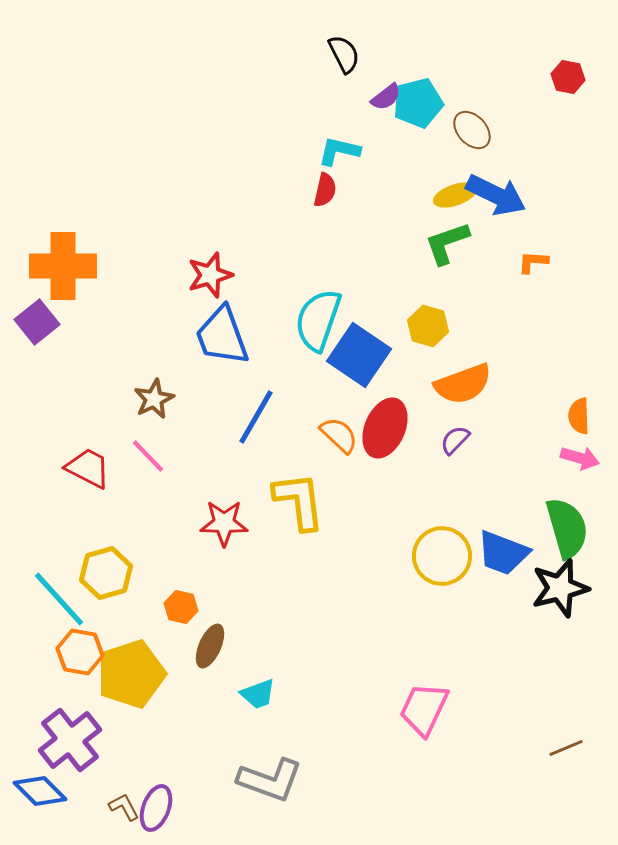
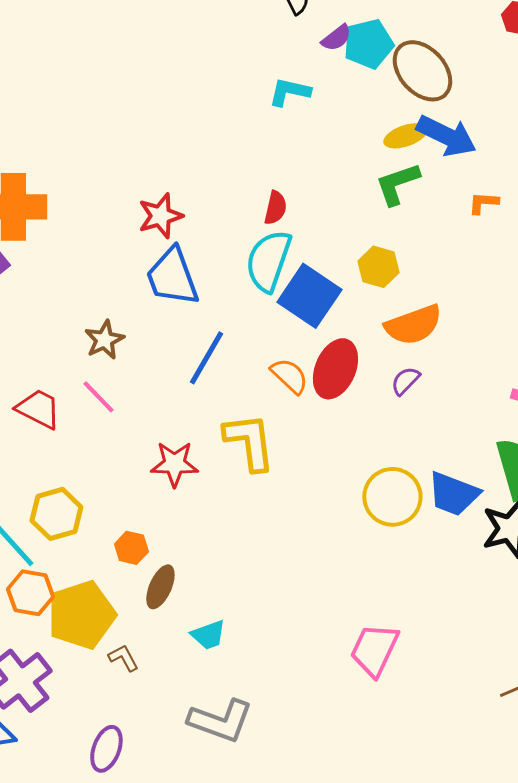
brown ellipse: (472, 130) -> (422, 71), size x1.6
red semicircle: (325, 190) -> (275, 208), moved
brown L-shape: (124, 807) -> (123, 658), moved

